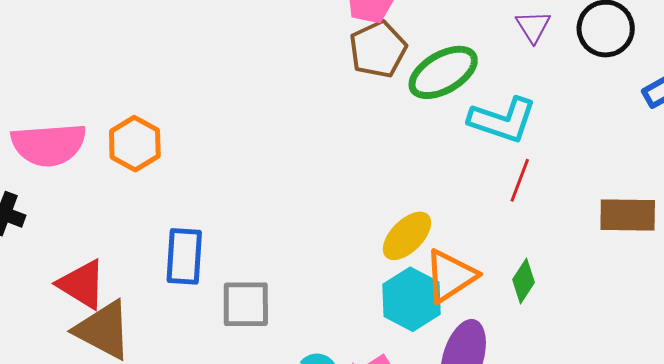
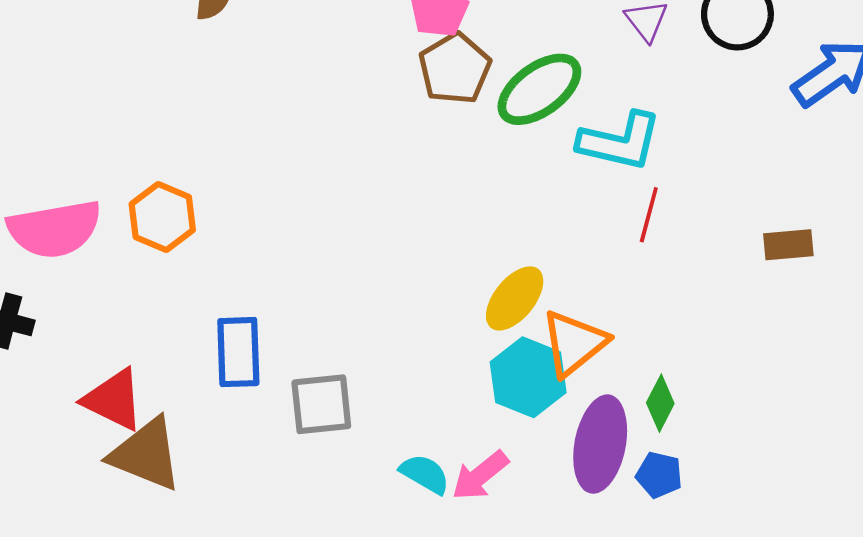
brown rectangle: (628, 215) -> (788, 245), size x0.7
green diamond: (524, 281) -> (660, 403), moved

